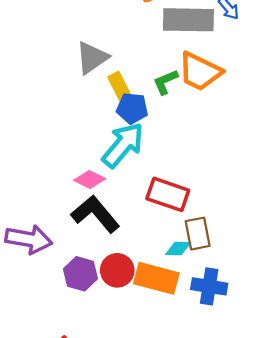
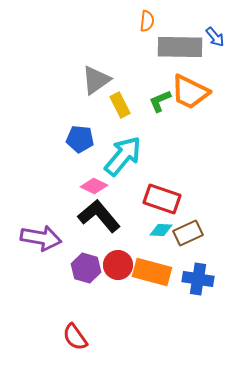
blue pentagon: (132, 108) -> (80, 139), moved
brown rectangle: (198, 234) -> (188, 233), turned 76
cyan diamond: (178, 248) -> (161, 230), moved

